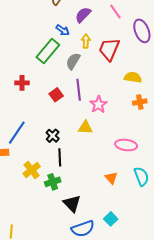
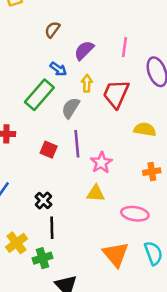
pink line: (115, 12) -> (125, 47), turned 42
red square: (56, 95) -> (49, 150), turned -32
orange cross: (140, 102) -> (152, 172), moved
yellow triangle: (85, 127) -> (96, 193), moved
orange triangle: (111, 178) -> (116, 254), size x1.6

